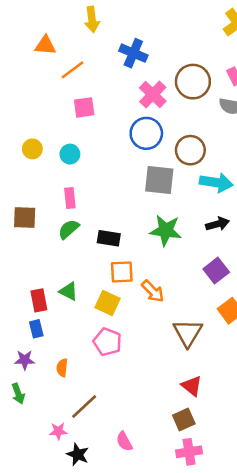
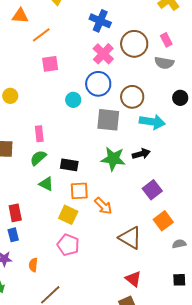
blue cross: (133, 53) -> (100, 21), moved
cyan circle: (70, 154) -> (73, 100), moved
black arrow: (218, 224) -> (141, 154), moved
green triangle: (69, 291) -> (46, 184), moved
brown triangle: (188, 333) -> (130, 238), turned -30

